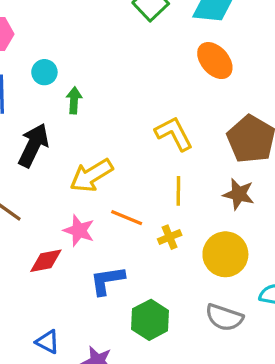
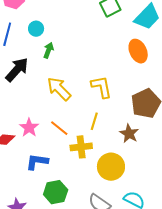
yellow arrow: (91, 175) -> (59, 89), moved, turned 60
yellow cross: (170, 237) -> (81, 147), size x1.5

